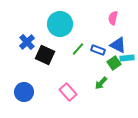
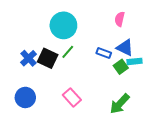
blue cross: (27, 42) -> (28, 58), moved
green line: (78, 49) -> (68, 52), moved
green arrow: (101, 83) -> (120, 104), moved, size x1.5

